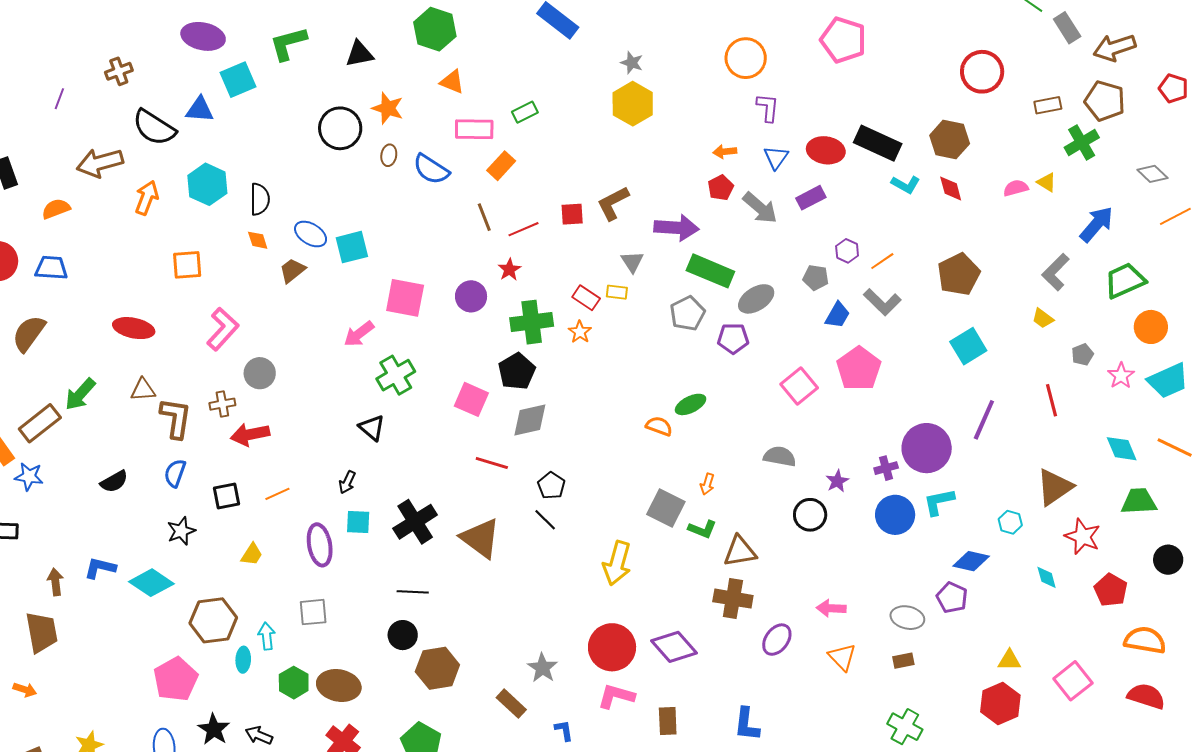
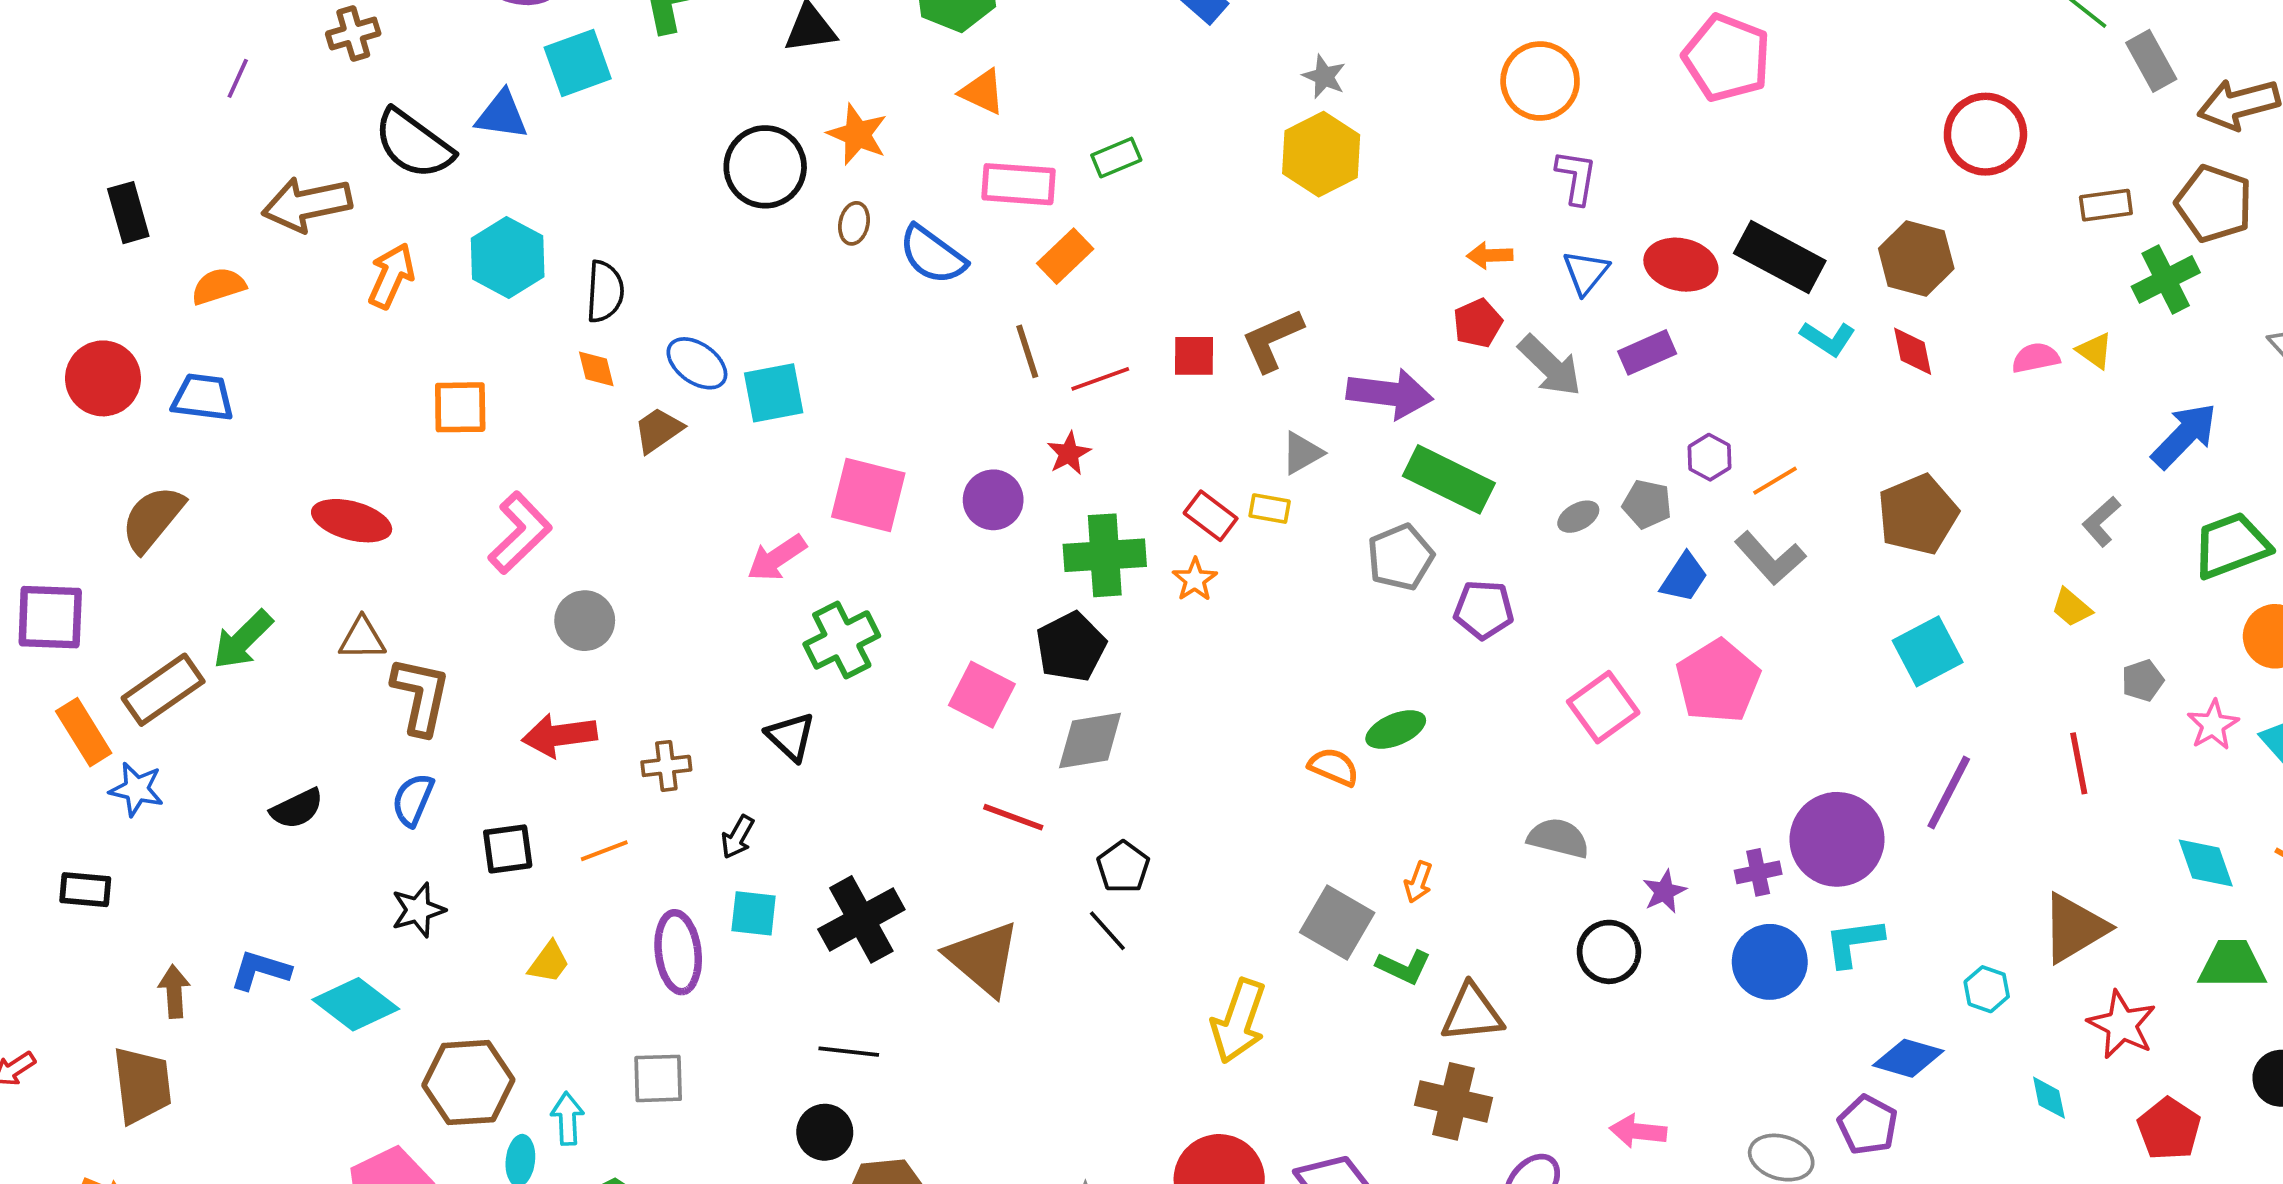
gray triangle: (632, 262) -> (1302, 453), turned 30
gray L-shape: (1056, 272) -> (2101, 522), size x0.7
gray ellipse: (756, 299) -> (1578, 517), moved, size x0.6
brown cross: (222, 404) -> (666, 766), moved

